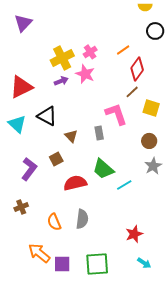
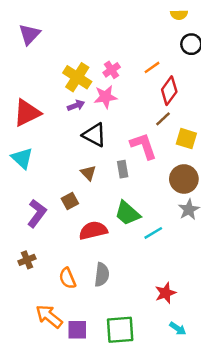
yellow cross: (62, 58) -> (77, 77), turned -30
pink star: (85, 74) -> (105, 97), turned -30
black triangle: (47, 116) -> (94, 135), moved
brown circle: (149, 141) -> (184, 179), size x1.5

